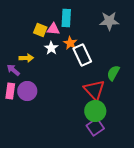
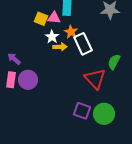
yellow arrow: (26, 58) -> (60, 47), moved
green circle: (95, 111) -> (104, 114), moved
purple square: (95, 127) -> (82, 111), moved, turned -36

